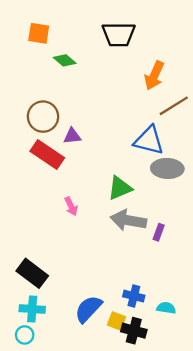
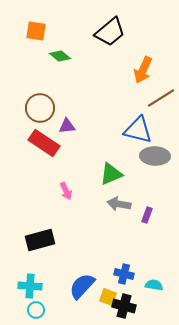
black trapezoid: (119, 34) -> (110, 32), turned -40
gray arrow: (128, 220) -> (119, 204), size x0.7
black rectangle: (32, 273) -> (40, 240), moved, turned -52
cyan circle: (25, 335) -> (36, 310), moved

